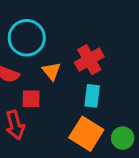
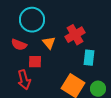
cyan rectangle: (92, 96) -> (89, 58), moved

